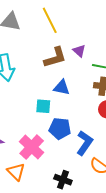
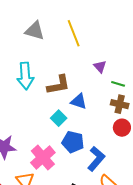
brown L-shape: (55, 57) -> (58, 85), moved
cyan square: (43, 106) -> (59, 118), turned 35

